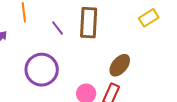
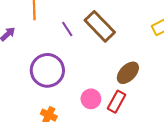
brown rectangle: (89, 23) -> (100, 26), turned -52

